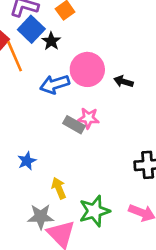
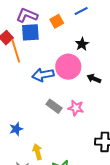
blue square: (31, 29) -> (30, 32), turned 36
black star: (51, 41) -> (82, 44), moved
pink star: (88, 118) -> (76, 108), moved

